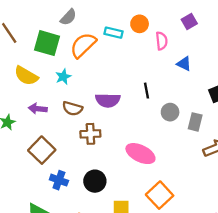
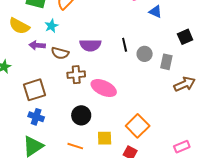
black line: (147, 91) -> (125, 45), moved
purple arrow: (38, 109) -> (37, 45), moved
brown square: (42, 150) -> (35, 90), turned 30
pink ellipse: (140, 154) -> (104, 88), moved
blue cross: (59, 180) -> (36, 117), moved

